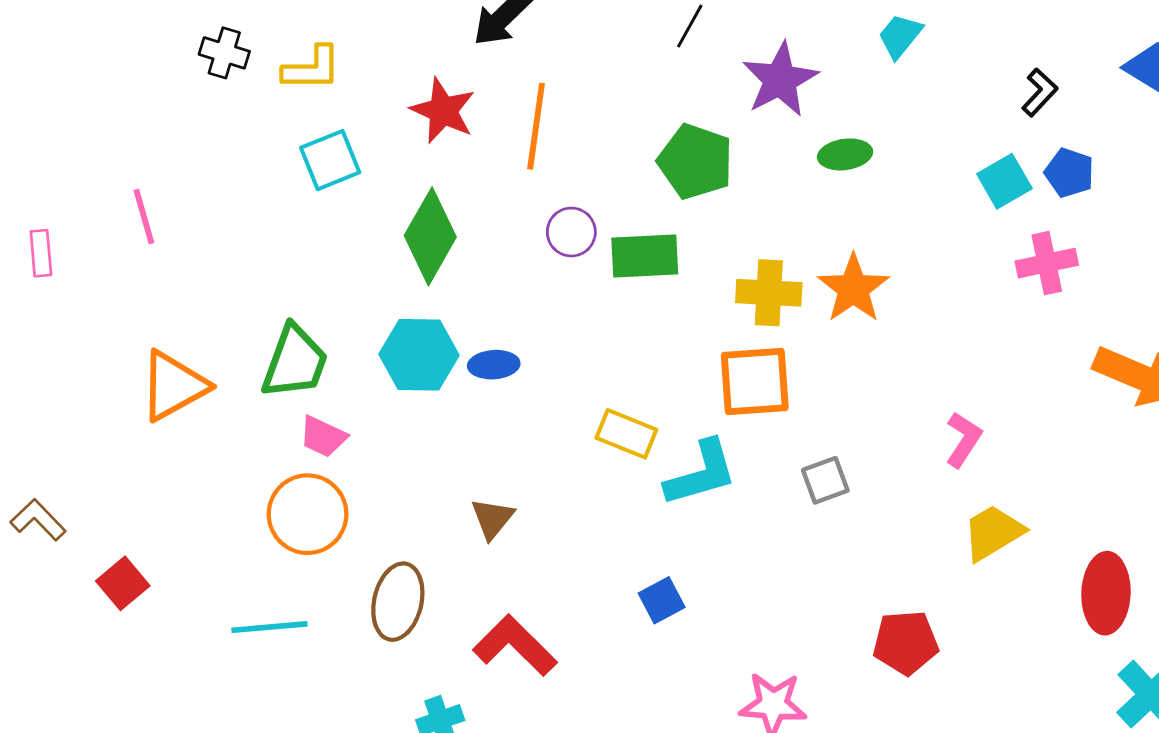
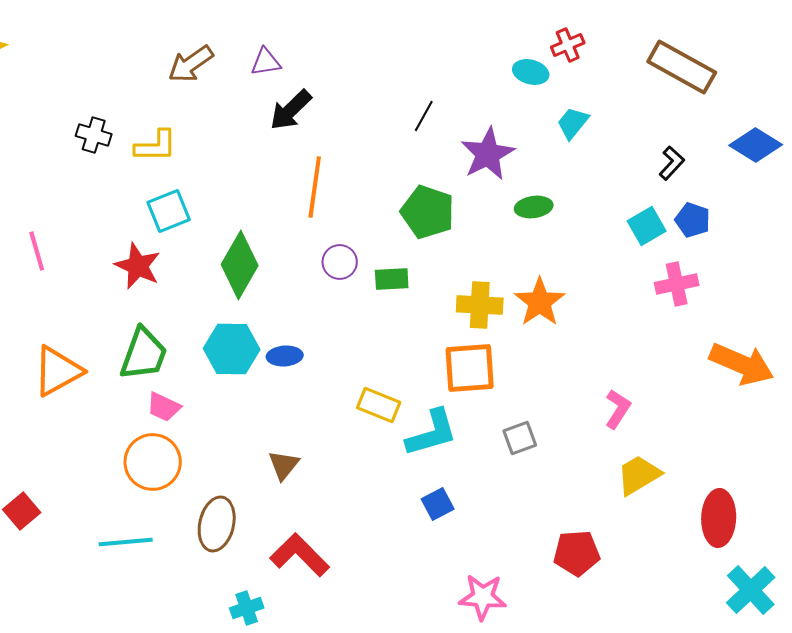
red star: (443, 111) -> (138, 266), moved
green rectangle: (645, 256) -> (392, 279), size x0.7
blue square: (662, 600) -> (438, 504), moved

